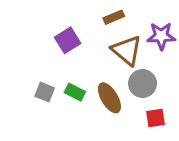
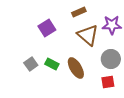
gray circle: (143, 83) -> (111, 59), moved
gray square: (45, 92) -> (31, 64), turned 32

